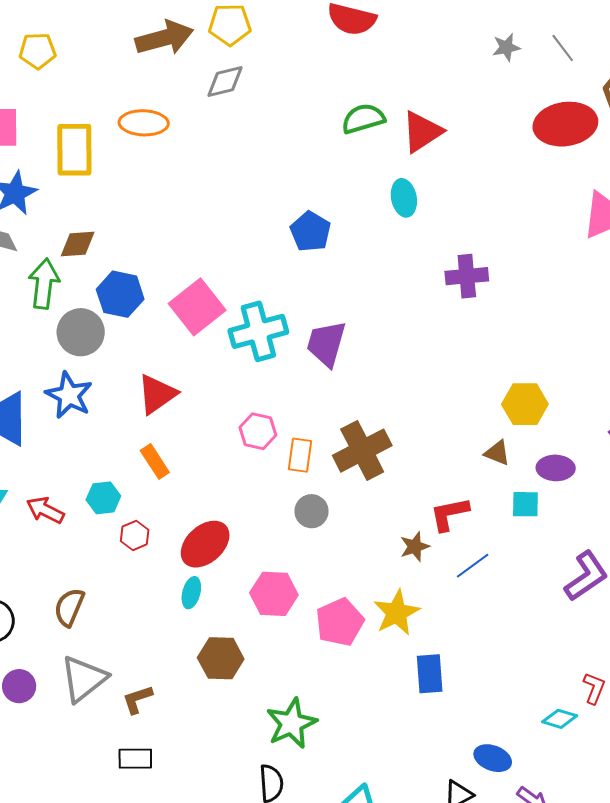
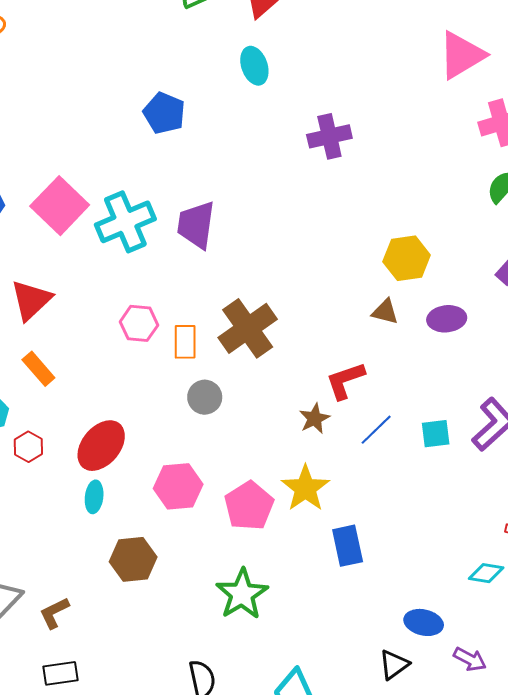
cyan square: (525, 504) -> (436, 434), moved
green star: (292, 723) -> (242, 594), moved

